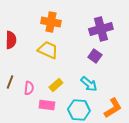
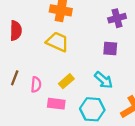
purple cross: (101, 29) -> (117, 18), size x0.7
purple square: (95, 56) -> (110, 49), turned -32

